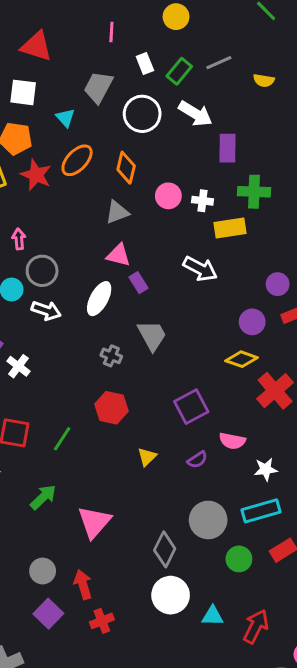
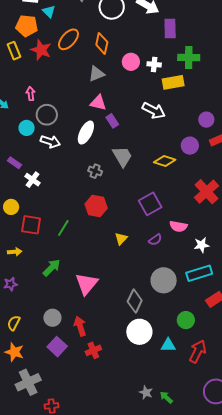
cyan triangle: (65, 118) -> (49, 11), moved
yellow diamond: (242, 359) -> (165, 161), moved
green circle: (239, 559) -> (186, 320), moved

